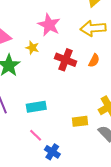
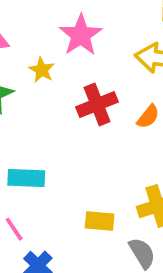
red cross: (66, 60) -> (97, 104), turned 35

